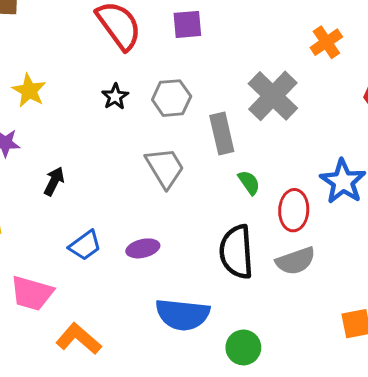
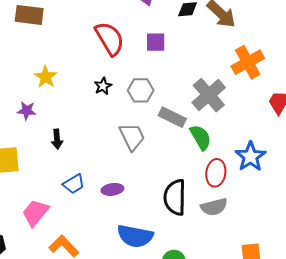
orange cross: (326, 42) -> (248, 62), size x1.5
gray rectangle: (222, 133) -> (172, 117), turned -56
black arrow: (54, 181) -> (57, 139), turned 144
green semicircle: (249, 183) -> (201, 137), moved, size x1.5
pink trapezoid: (32, 293) -> (35, 213), turned 108

